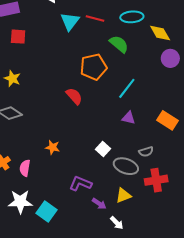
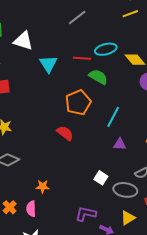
red line: (95, 19) -> (82, 58), moved
orange star: (52, 147) -> (43, 187), moved

